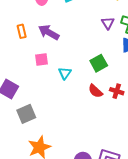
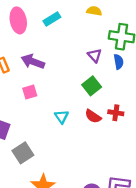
purple triangle: (108, 23) -> (95, 55), moved
cyan triangle: (65, 73) -> (62, 117), moved

